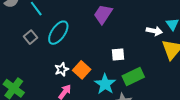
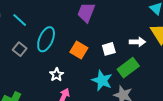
white arrow: (154, 31) -> (137, 42), moved
orange square: (82, 70) -> (79, 50), moved

